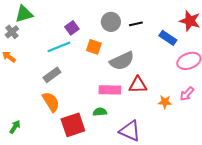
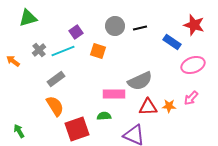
gray cross: (12, 32) -> (39, 50), moved
gray semicircle: (122, 61) -> (140, 81), moved
red triangle: (138, 85) -> (148, 107), moved
green arrow: (15, 127) -> (19, 131), turned -64

